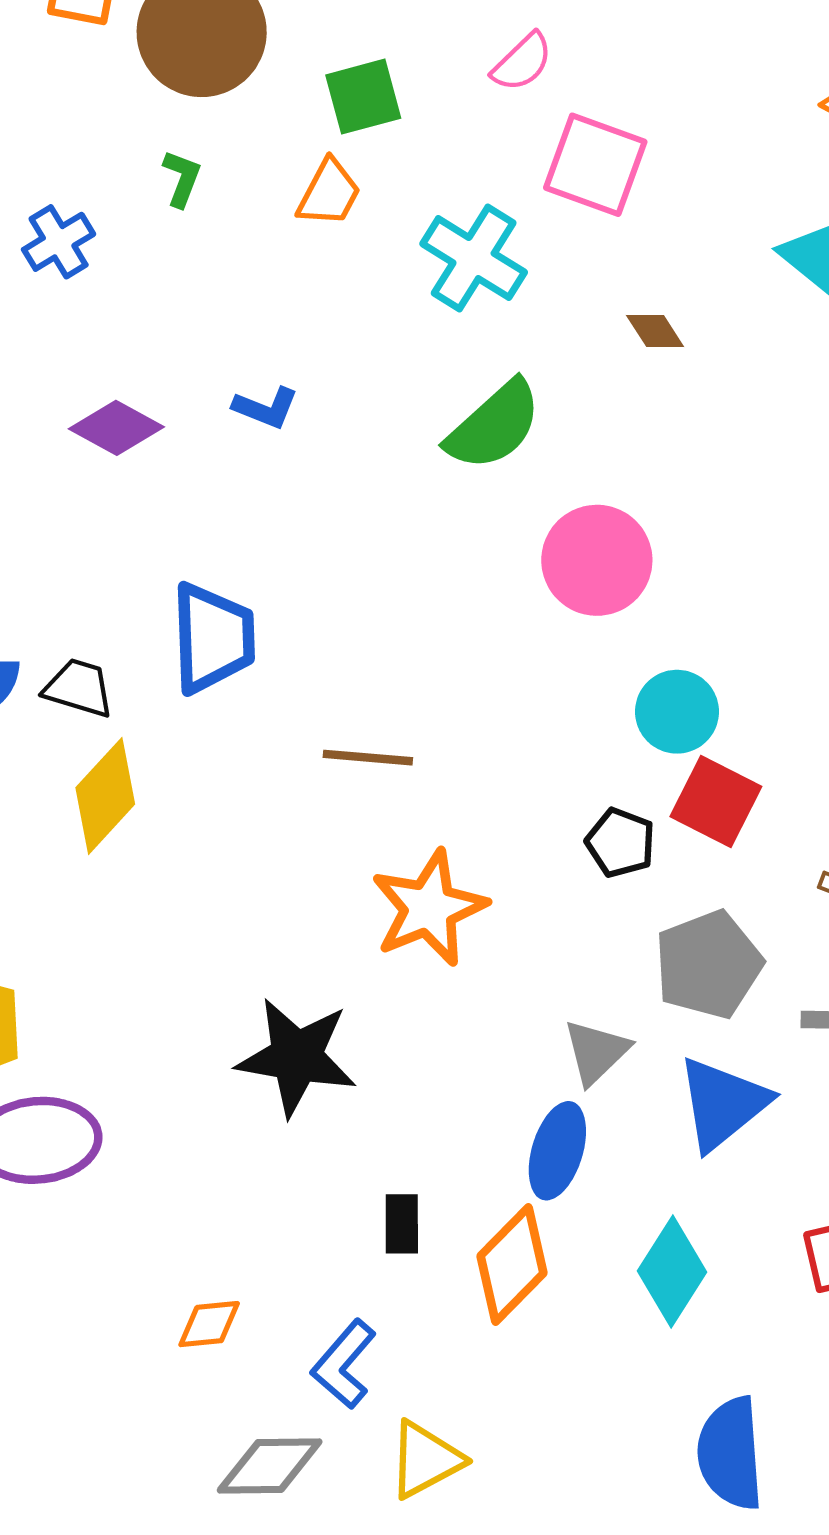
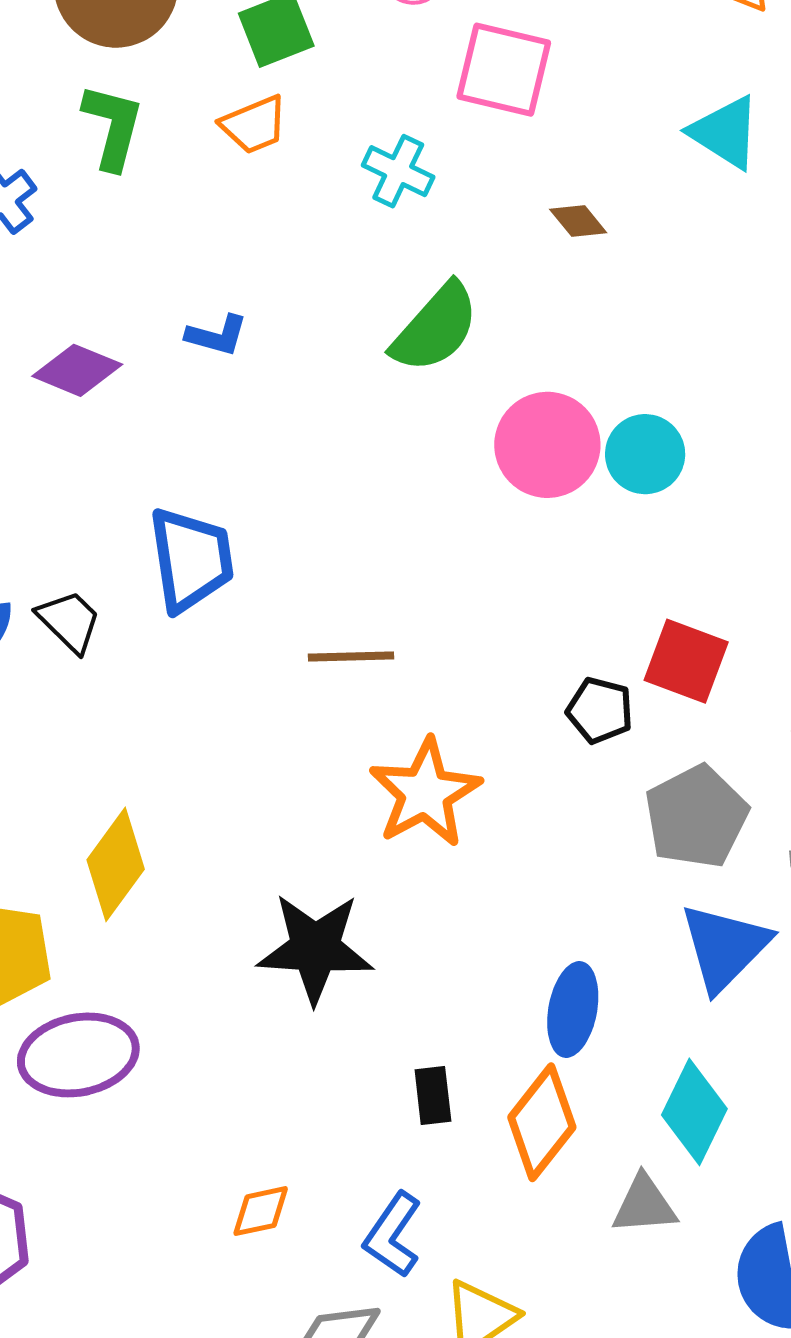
green L-shape: (182, 178) -> (113, 127), size x1.6
orange trapezoid: (329, 193) -> (254, 125), turned 46
cyan cross: (474, 258) -> (398, 171), size x0.7
black trapezoid: (79, 688) -> (69, 621), turned 34
cyan circle: (677, 712) -> (645, 454), moved
yellow diamond: (105, 796) -> (116, 864), moved
gray triangle: (596, 1052) -> (644, 1205), moved, turned 46

